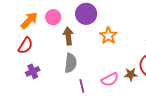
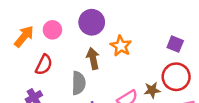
brown arrow: (68, 36) -> (93, 59), moved
red semicircle: (25, 45) -> (44, 65), moved

